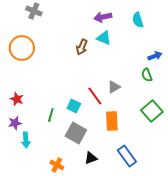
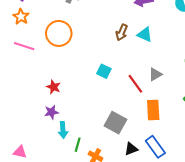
cyan triangle: (104, 38) -> (145, 34), moved
cyan square: (74, 106) -> (104, 71), moved
green line: (51, 115) -> (78, 145), moved
blue rectangle: (127, 156) -> (155, 147), moved

